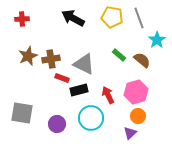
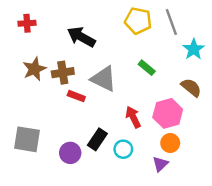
black arrow: (73, 18) -> (81, 37), moved
brown semicircle: (142, 60) -> (191, 87), moved
black rectangle: (79, 90) -> (97, 139), moved, turned -42
cyan circle: (91, 118) -> (123, 149), moved, size x0.6

